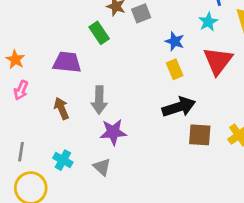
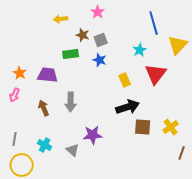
cyan star: (208, 22) -> (140, 50), moved
green rectangle: (99, 33) -> (71, 54), turned -63
blue star: (175, 41) -> (100, 60), moved
orange star: (15, 59) -> (20, 73), moved
purple star: (113, 132) -> (93, 135), moved

